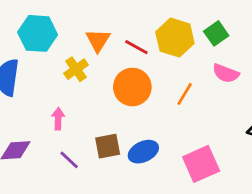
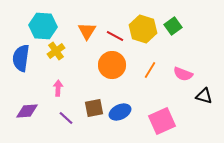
yellow cross: (76, 69) -> (56, 51), moved
pink semicircle: (226, 73) -> (183, 74), moved

